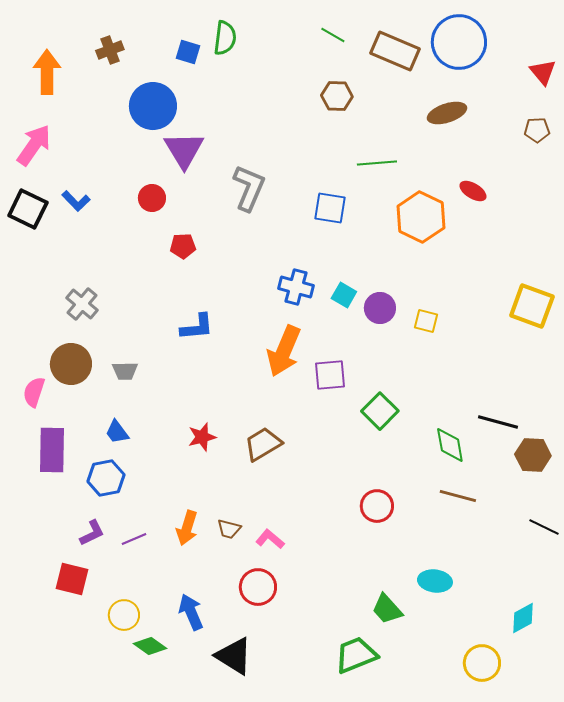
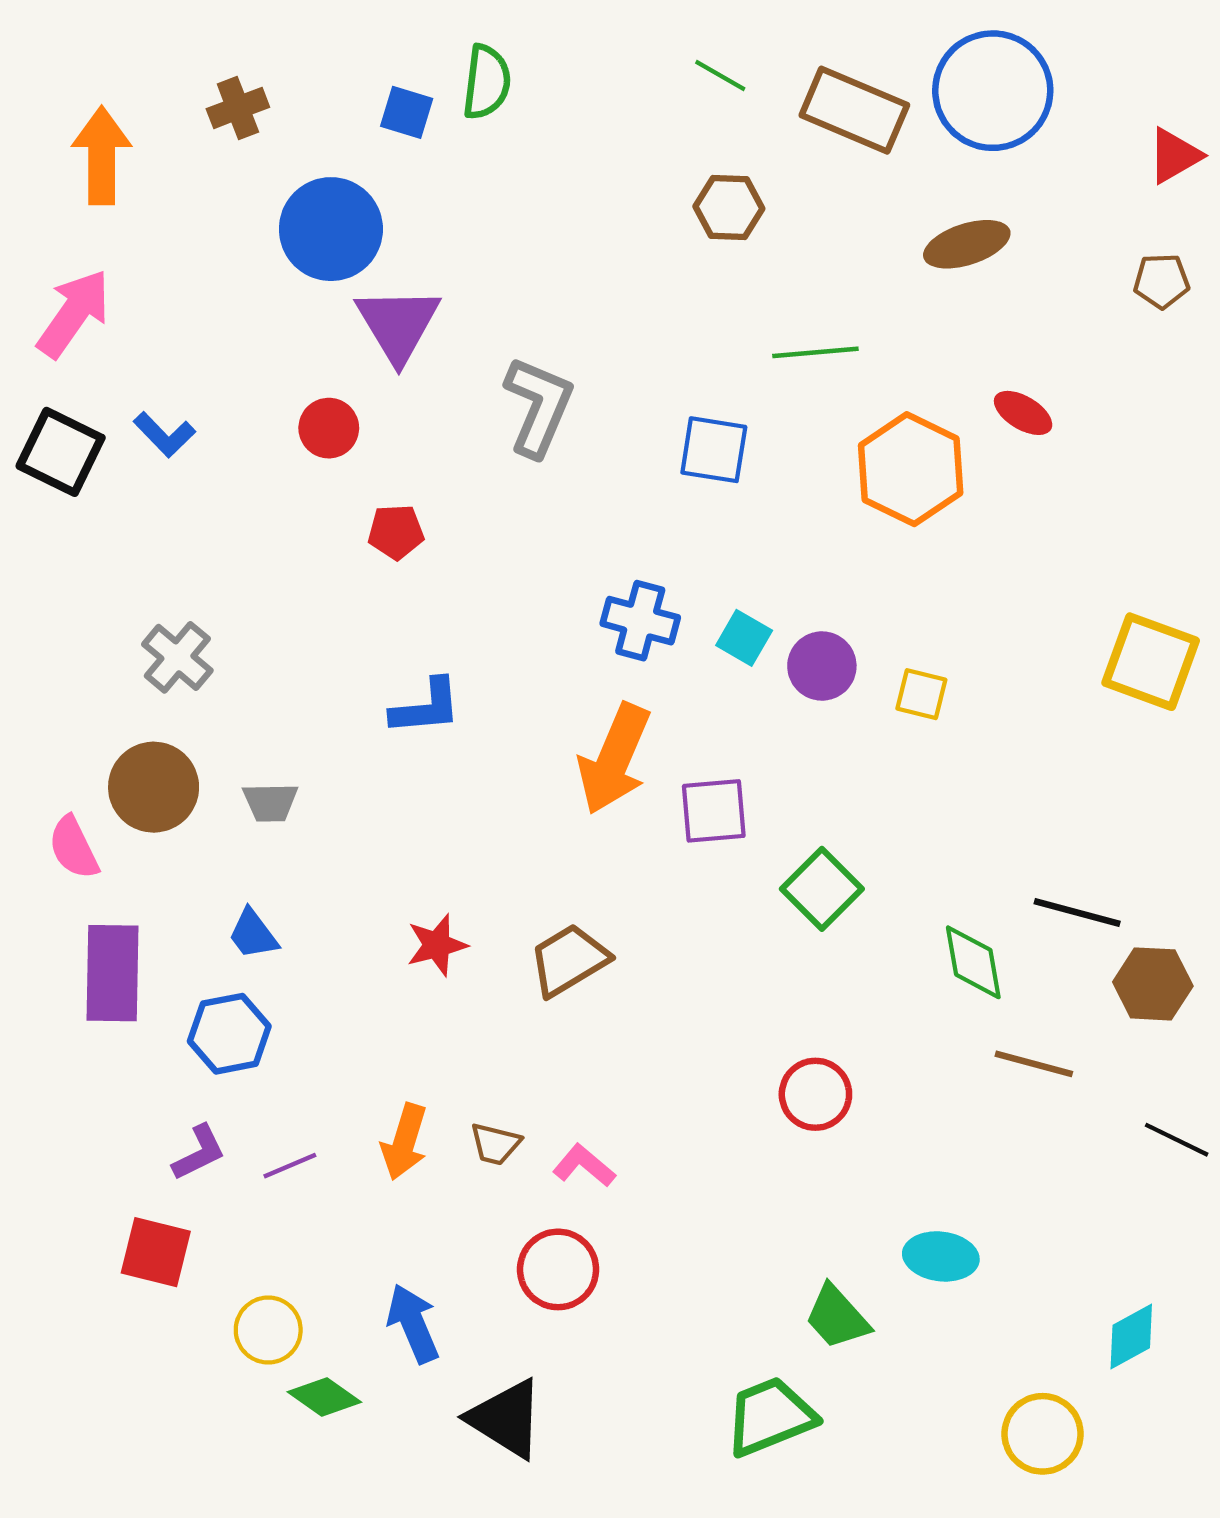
red triangle: (543, 72) -> (1174, 156), turned 40
pink semicircle: (34, 392) -> (74, 848), turned -44
brown line: (458, 496) -> (1034, 1064), moved

